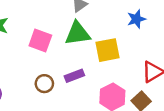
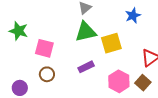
pink square: (40, 41) -> (44, 48), moved
brown circle: (44, 84) -> (47, 74), moved

